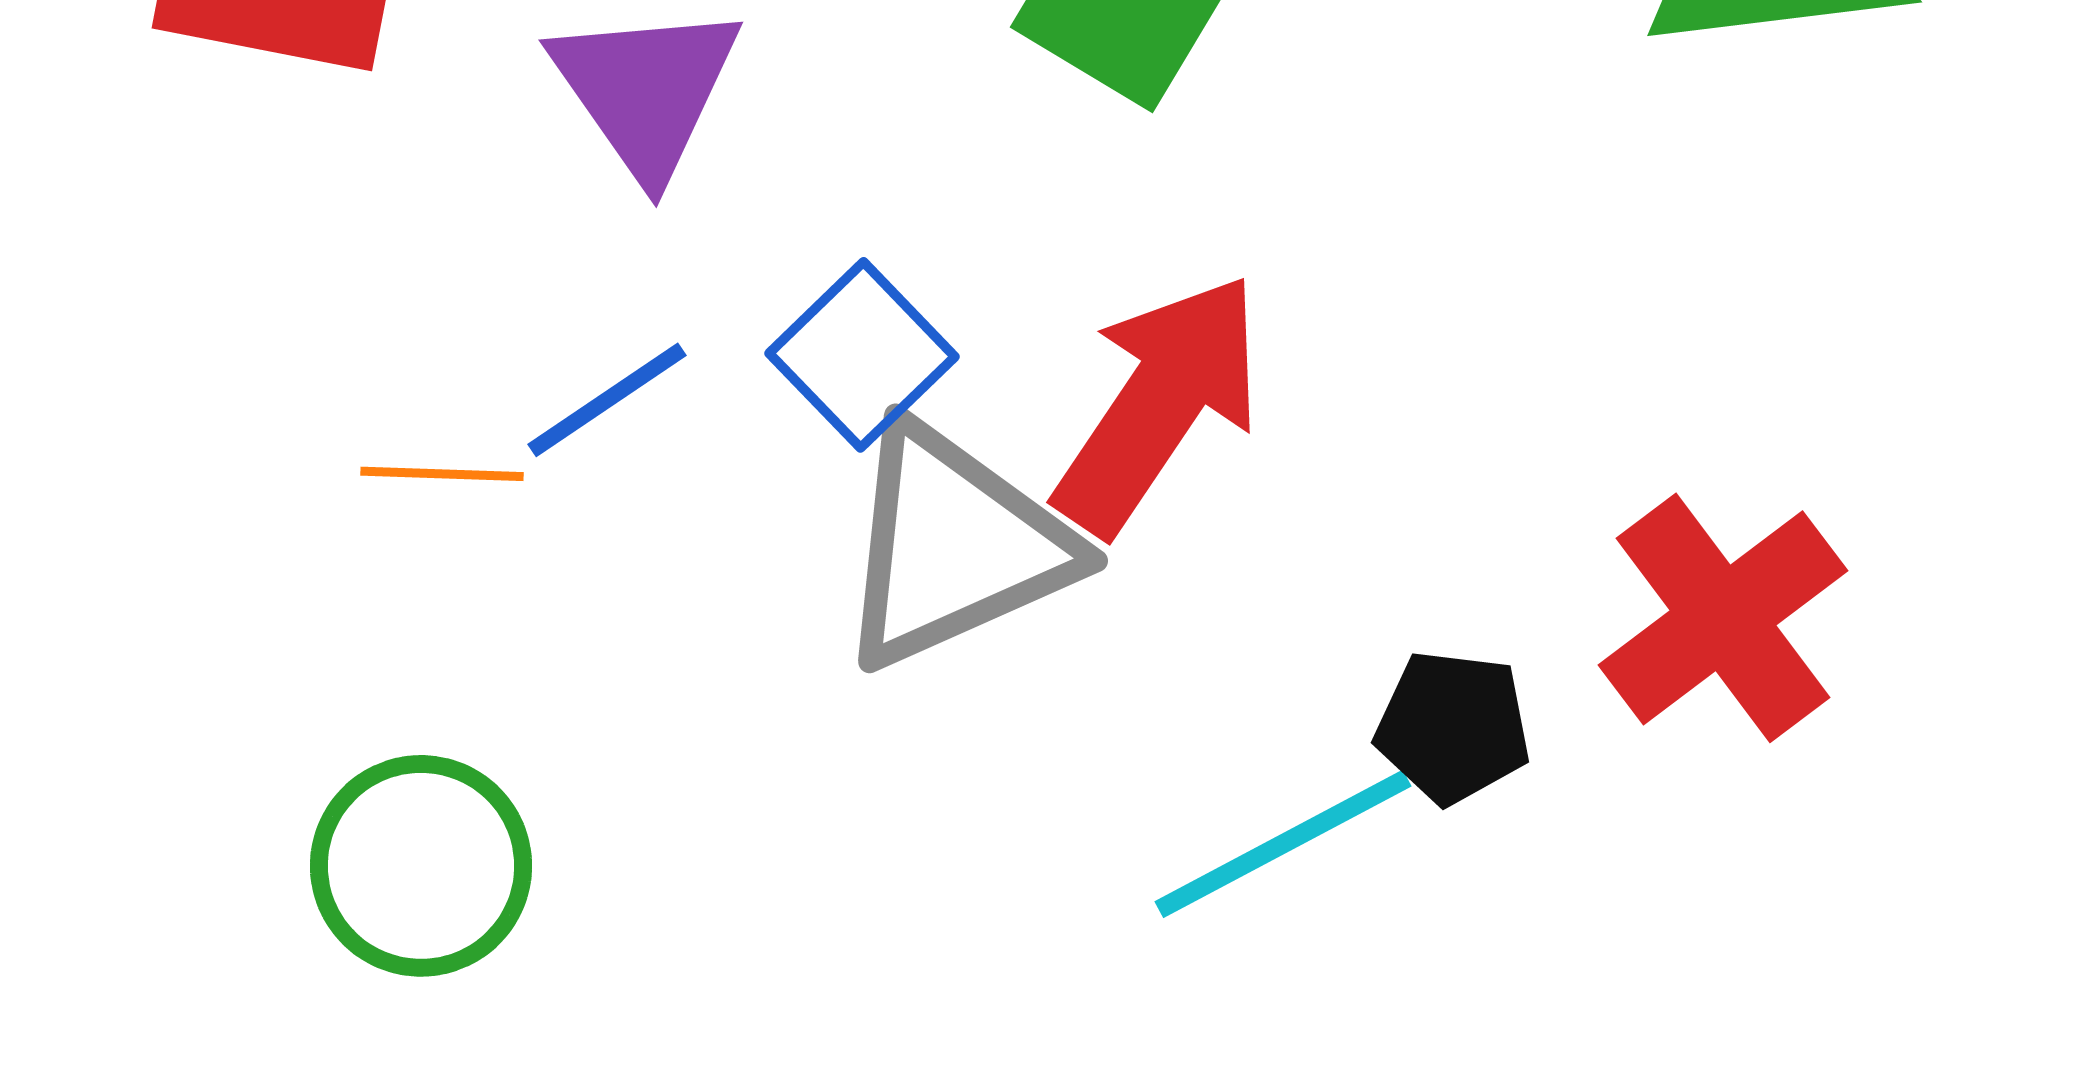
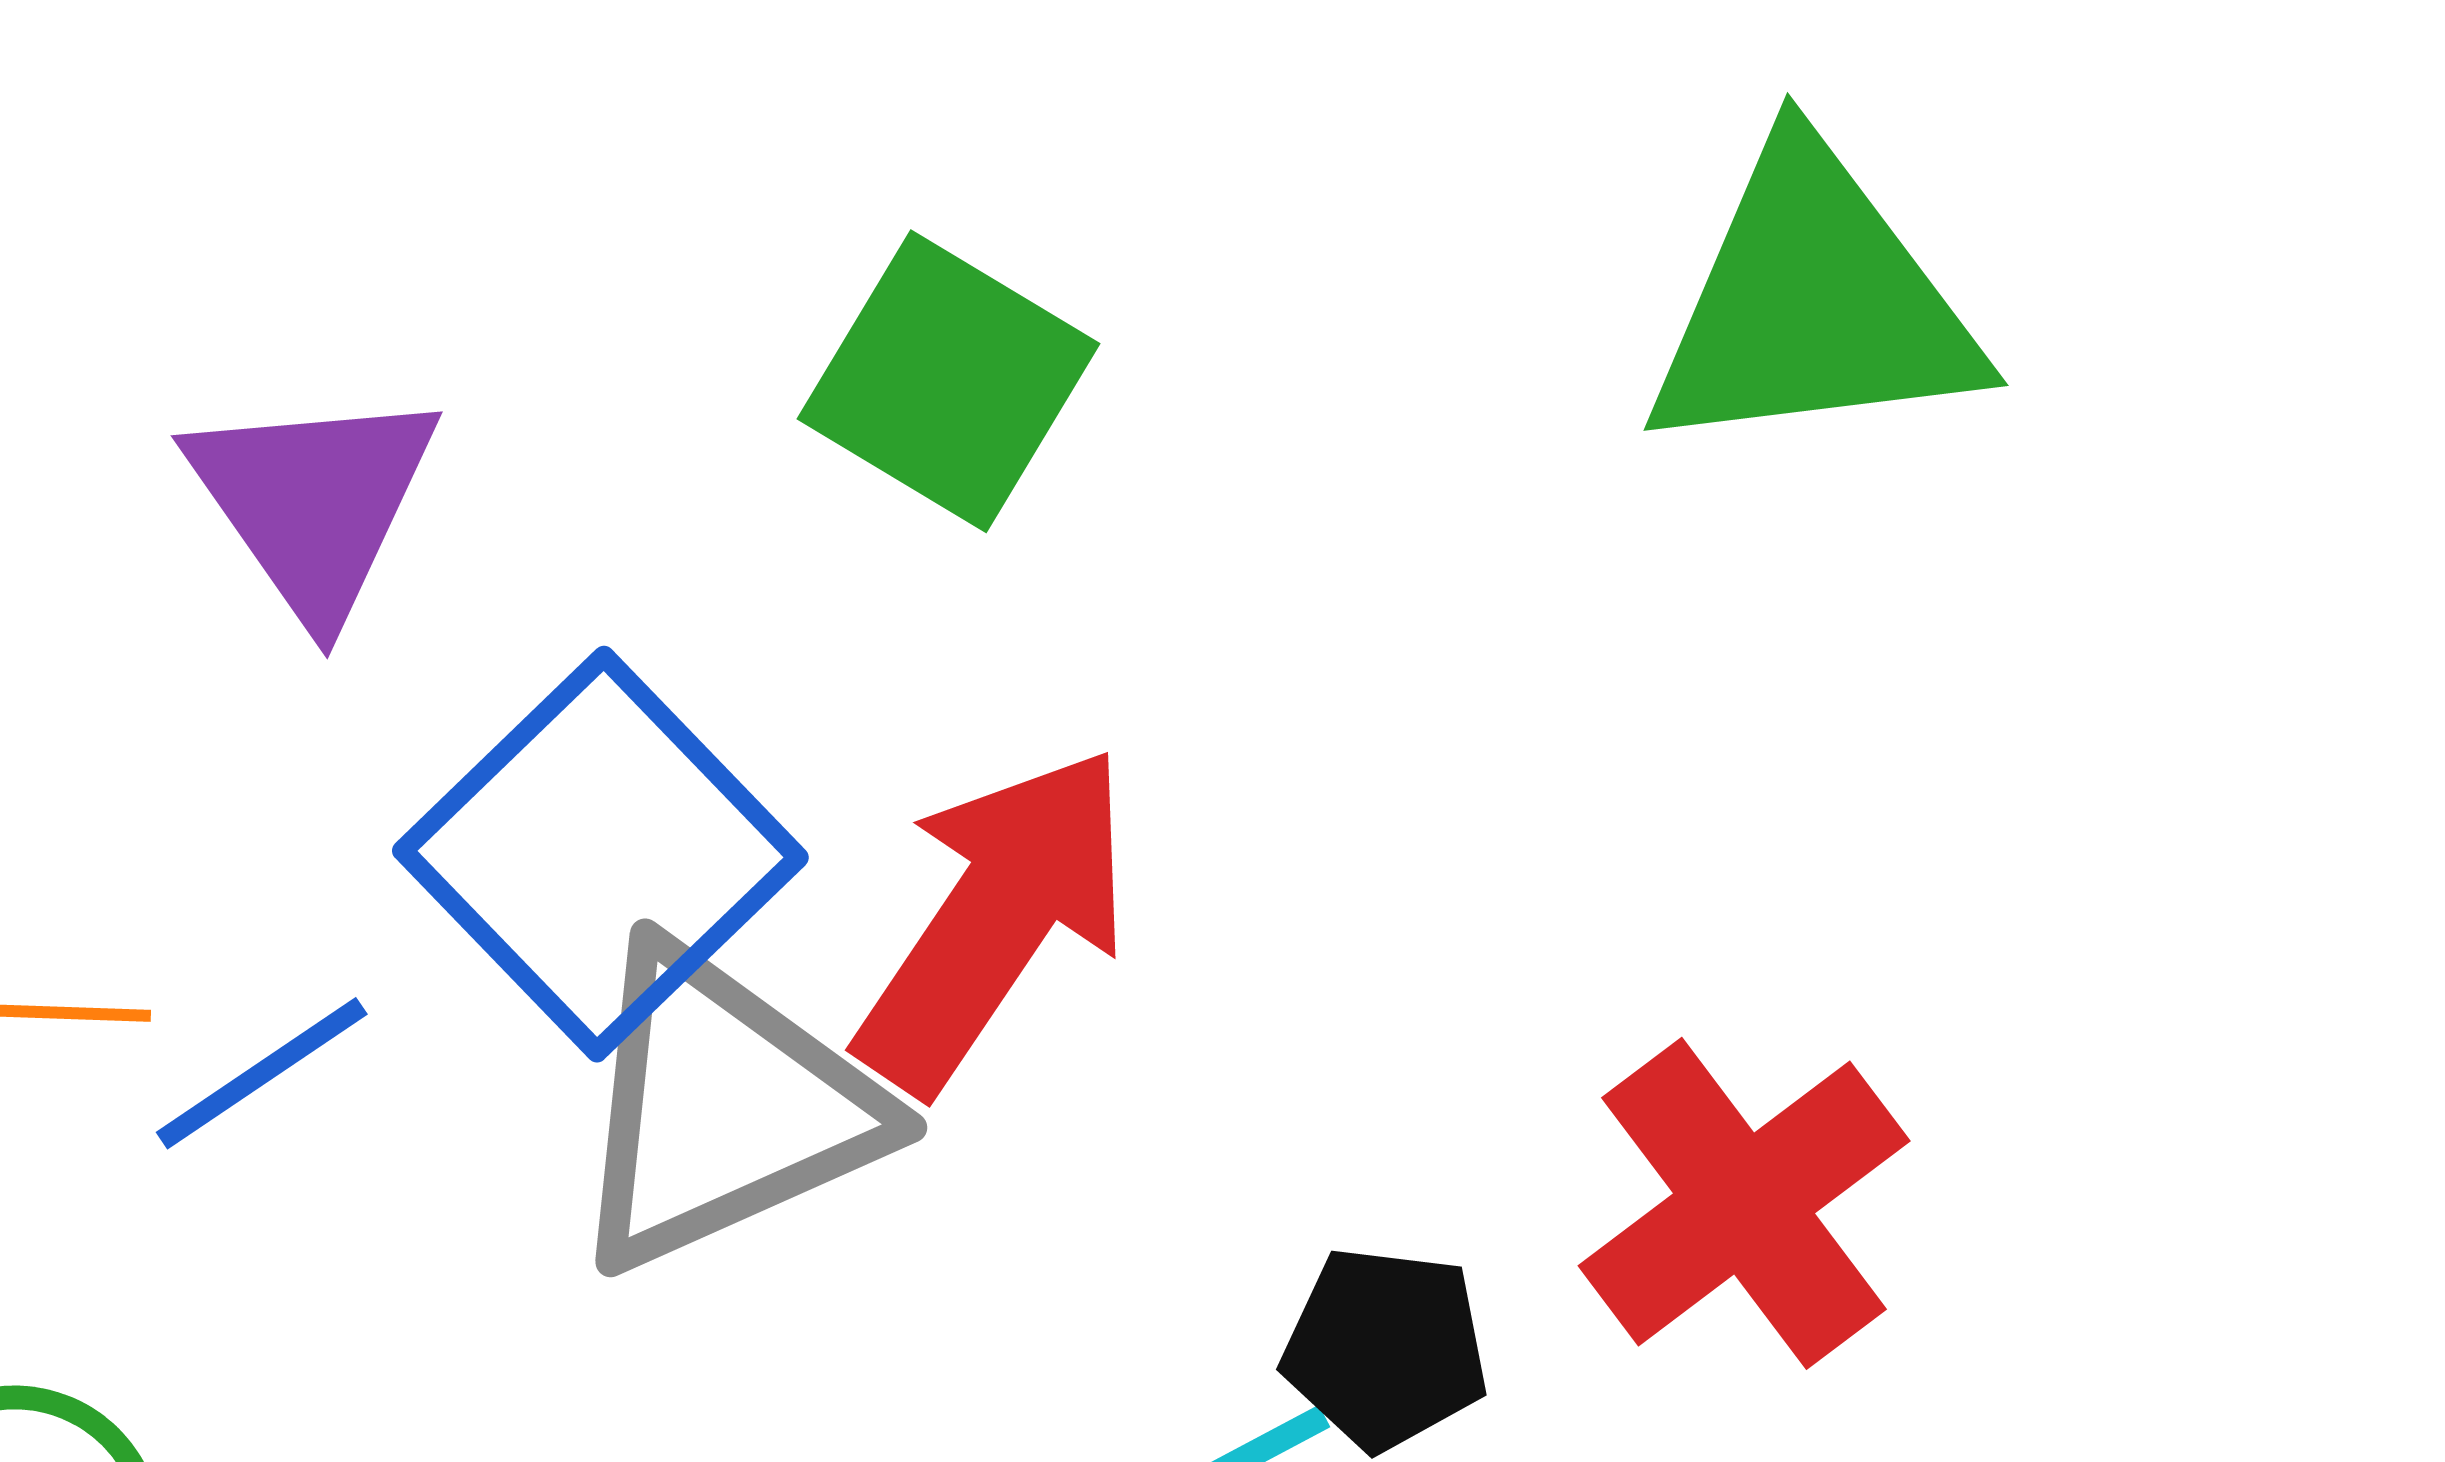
blue square: (862, 355) -> (600, 854), size x1.6
blue line: (607, 400) -> (262, 1073), moved

